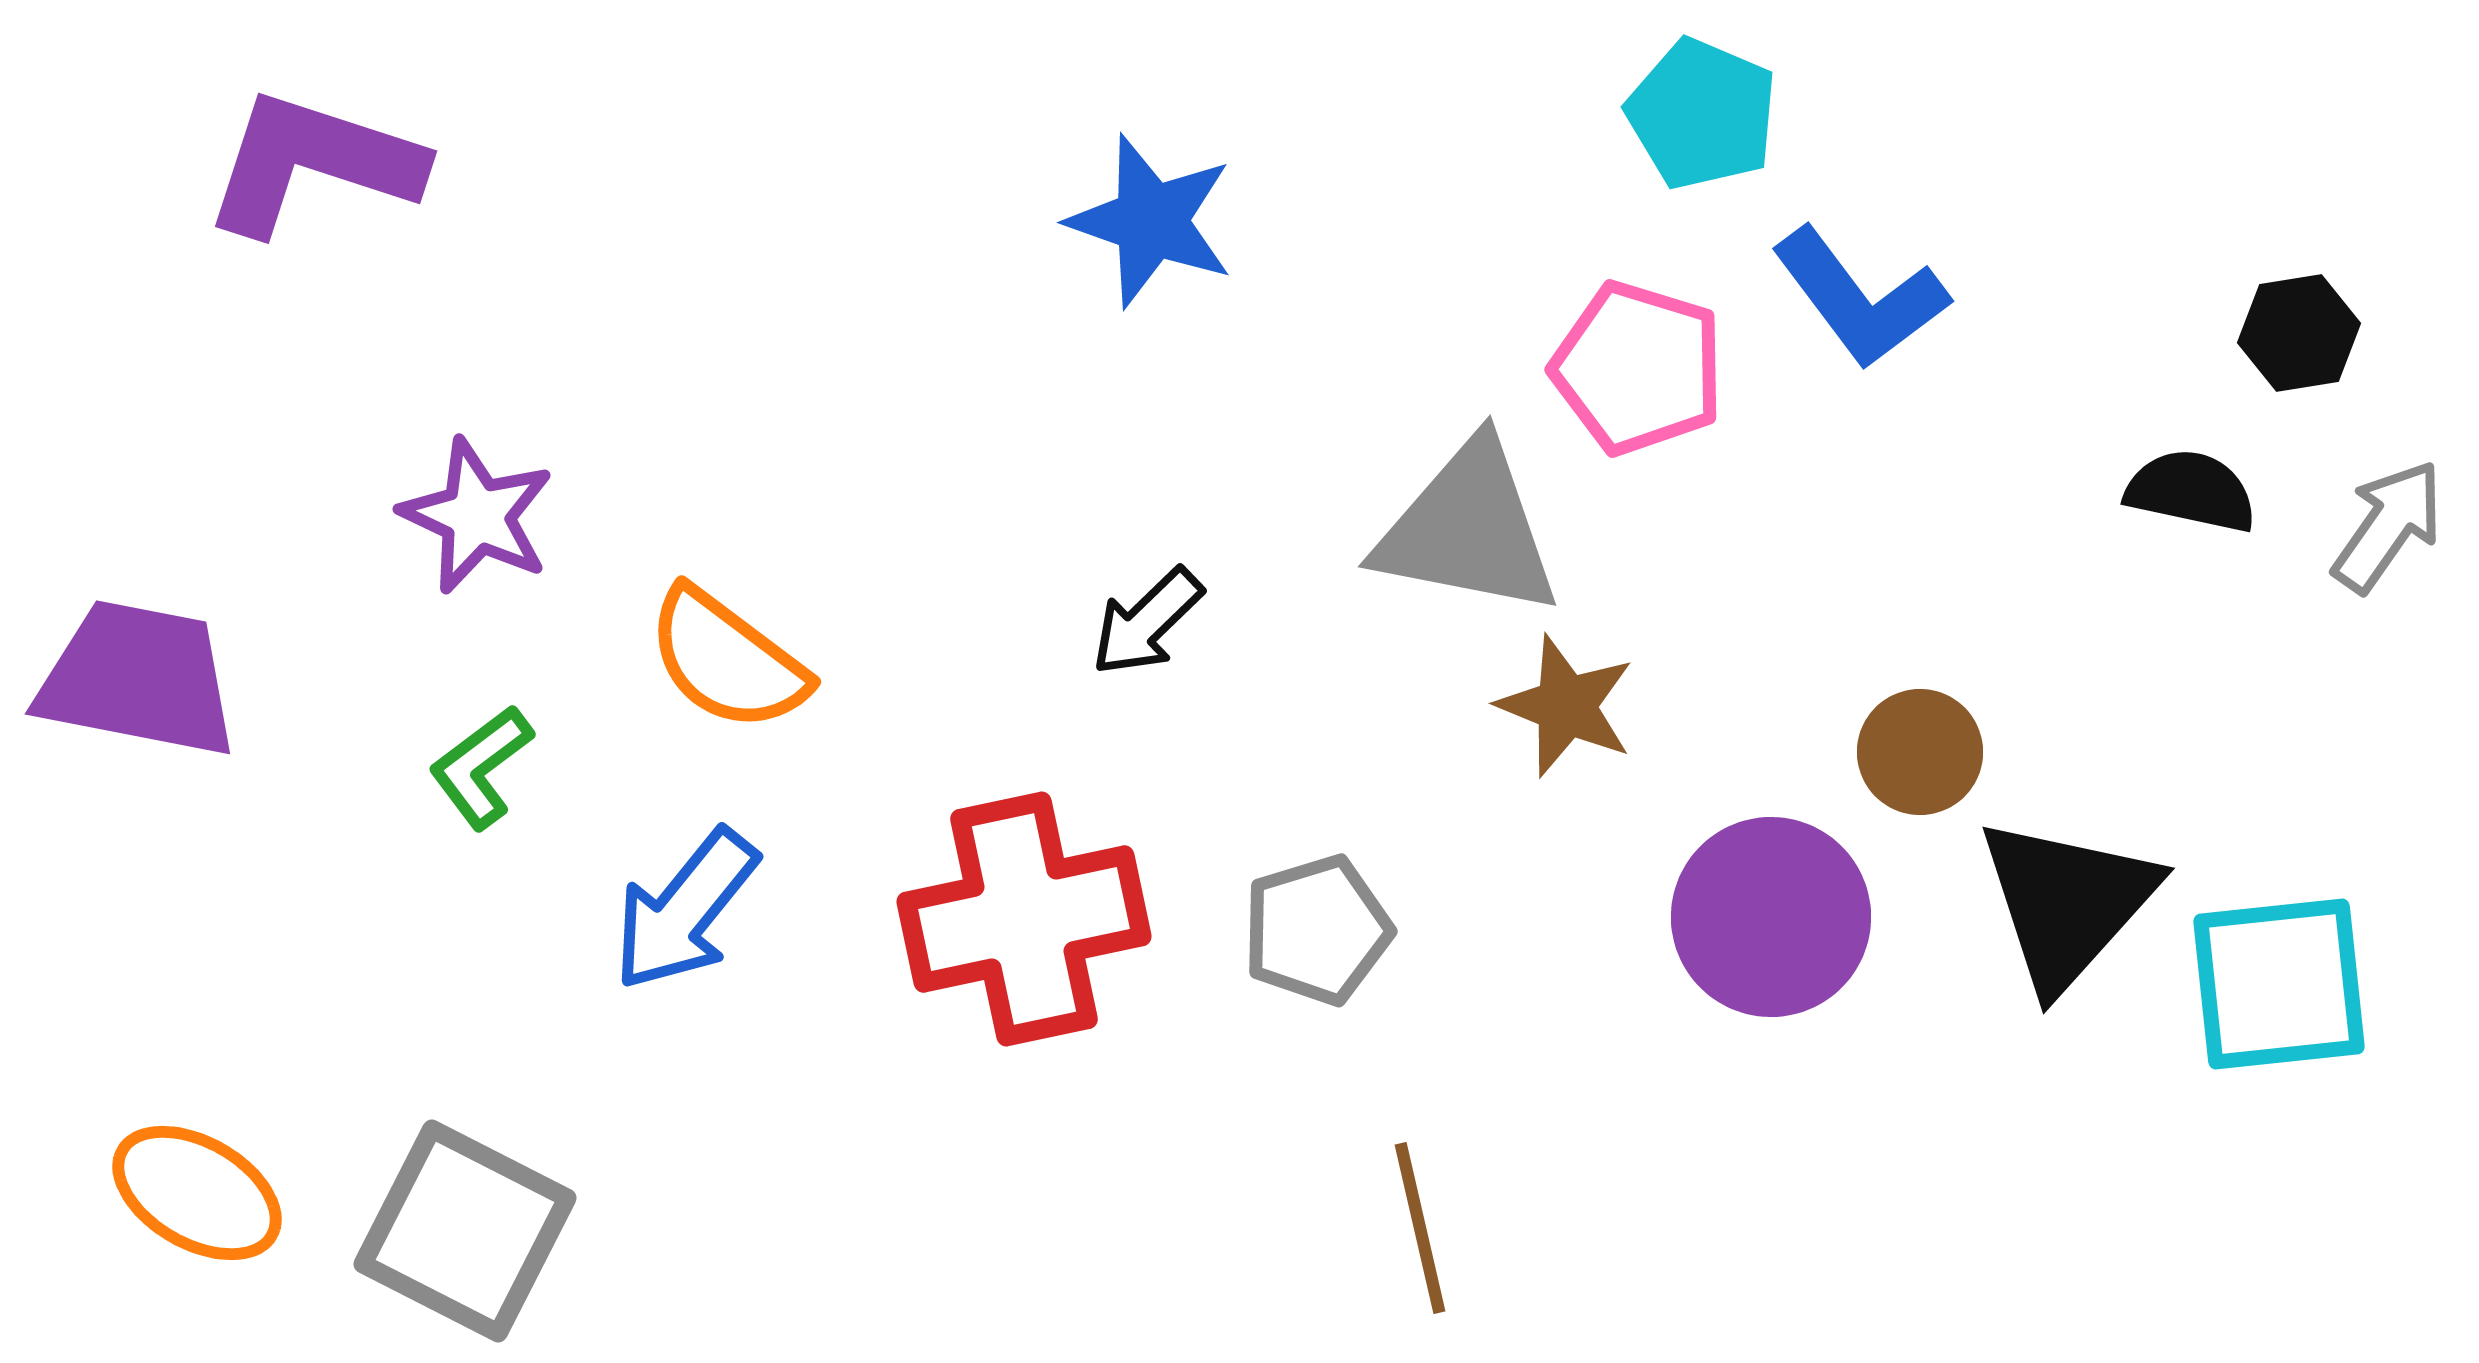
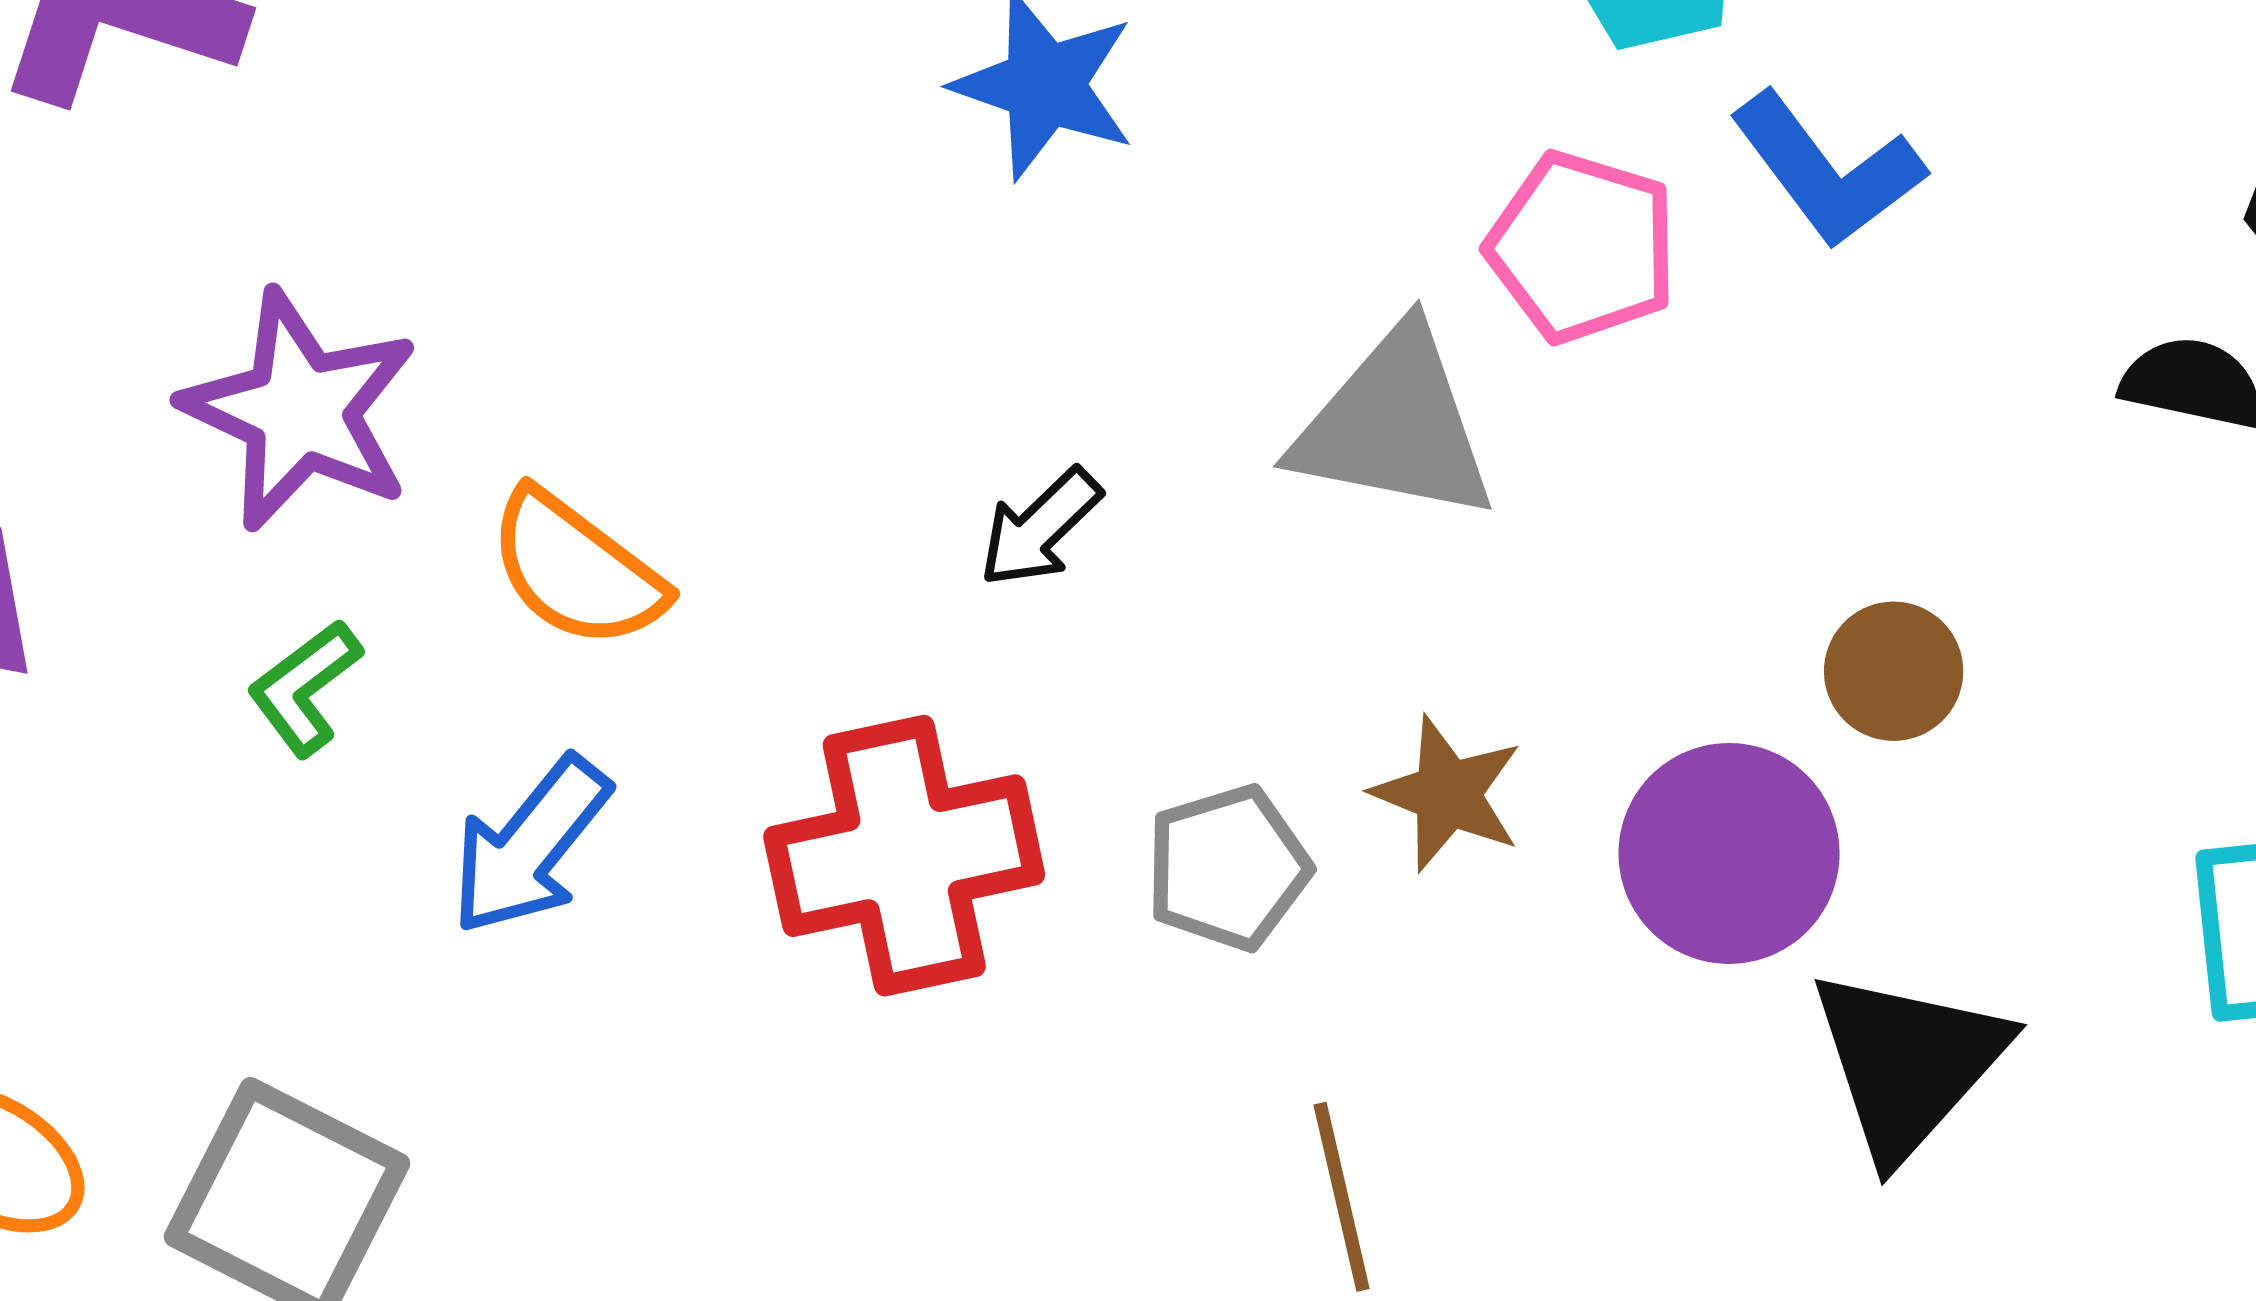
purple star: (477, 516) -> (300, 411), size x1.4
brown star: (1566, 706) -> (1447, 794), moved
black triangle: (2067, 903) -> (1908, 1063), moved

